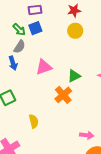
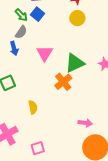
blue square: (35, 28) -> (38, 14), turned -32
pink triangle: (44, 67) -> (45, 53), turned -42
green triangle: (74, 76) -> (75, 63), size x1.5

